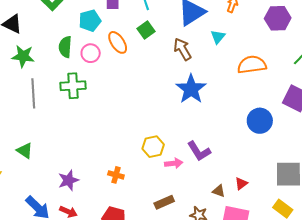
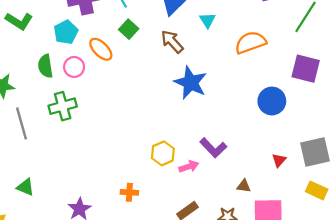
red triangle: (241, 184) -> (279, 160), moved

